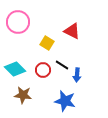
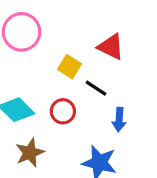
black line: (62, 65) -> (96, 88), moved
brown star: (23, 95) -> (30, 153), turned -30

